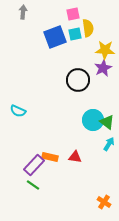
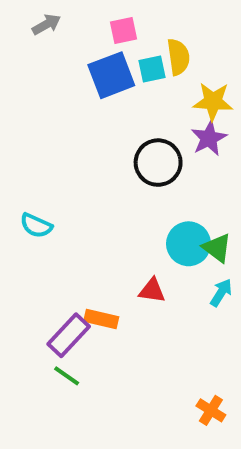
gray arrow: (23, 12) -> (46, 24), turned 56
pink square: (73, 14) -> (124, 30), moved
red triangle: (75, 157) -> (152, 291), moved

